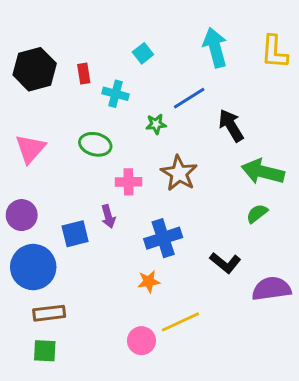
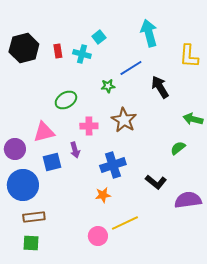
yellow L-shape: (274, 52) -> (189, 56), moved
cyan cross: (115, 94) -> (82, 54), moved
green ellipse: (95, 144) -> (66, 100), turned -45
pink triangle: (30, 149) -> (44, 132), moved, turned 35
green arrow: (263, 172) -> (193, 119), moved, size x0.7

